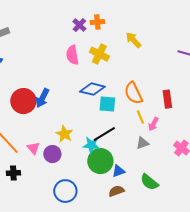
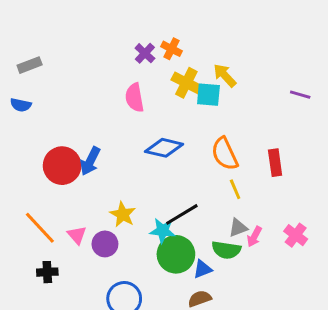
orange cross: (97, 22) -> (172, 49), turned 32
yellow cross: (99, 54) -> (186, 83), moved
cyan square: (107, 104) -> (208, 95), moved
pink arrow: (153, 124) -> (254, 237), moved
green semicircle: (149, 182) -> (226, 250), moved, turned -30

